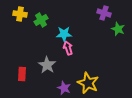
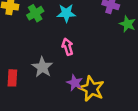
cyan star: (64, 34) -> (66, 13), moved
purple star: (64, 88) -> (75, 83), moved

